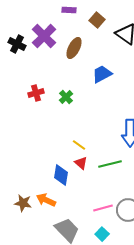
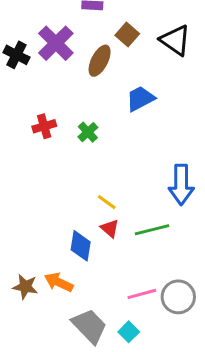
brown square: (97, 20) -> (127, 34), moved
cyan square: (102, 234) -> (129, 332), moved

